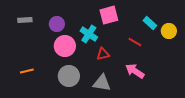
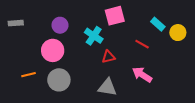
gray rectangle: (25, 20) -> (16, 23), moved
pink circle: (65, 46) -> (53, 50), moved
gray circle: (69, 76) -> (59, 80), moved

